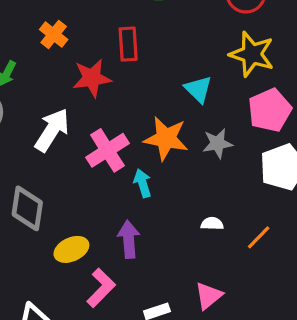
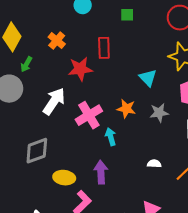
orange star: (166, 138) -> (126, 109), size x0.7
gray diamond: (27, 208) -> (37, 151), turned 60
yellow ellipse: (71, 249) -> (64, 178), turned 30

